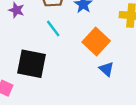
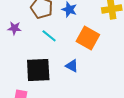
blue triangle: (107, 69) -> (72, 66), moved

